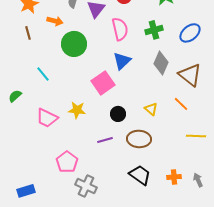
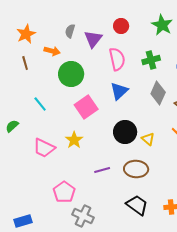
pink square: (103, 83) -> (86, 107), moved
yellow star: (77, 110) -> (74, 140), turned 30
black circle: (118, 114) -> (125, 132), moved, size x1.5

